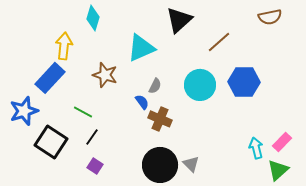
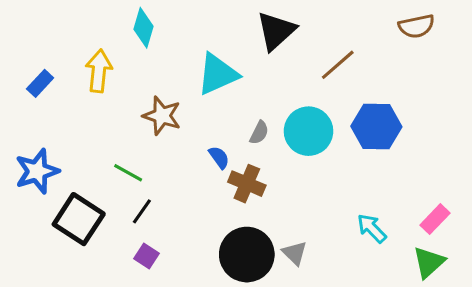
blue rectangle: (50, 78) -> (40, 83), moved, size x0.6
gray semicircle: (155, 86) -> (259, 133), moved
cyan arrow: (256, 148) -> (372, 228), moved, turned -30

